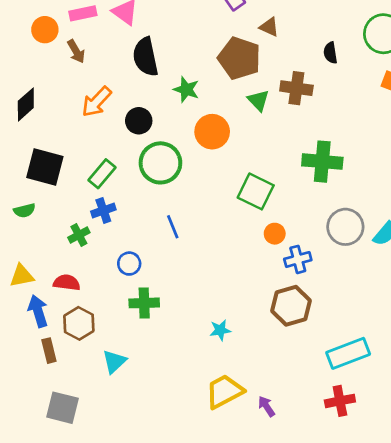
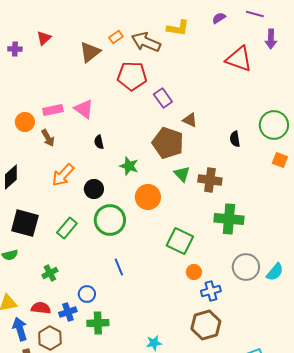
black semicircle: (146, 57) -> (99, 142), size x0.5
brown cross: (296, 88) -> (210, 180), moved
blue cross: (103, 211) -> (68, 312), moved

